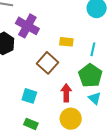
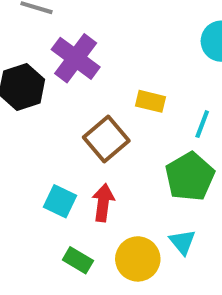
red arrow: (66, 93) -> (103, 203), moved
cyan triangle: (95, 98) -> (182, 242), moved
green rectangle: (31, 124) -> (78, 260), moved

